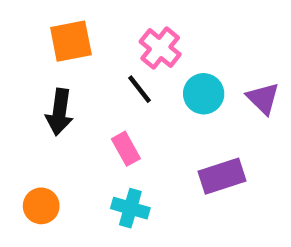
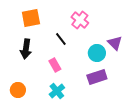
pink cross: (160, 48) -> (80, 20), moved
cyan circle: (204, 94) -> (97, 53), moved
cyan cross: (130, 208) -> (57, 91), turned 35

